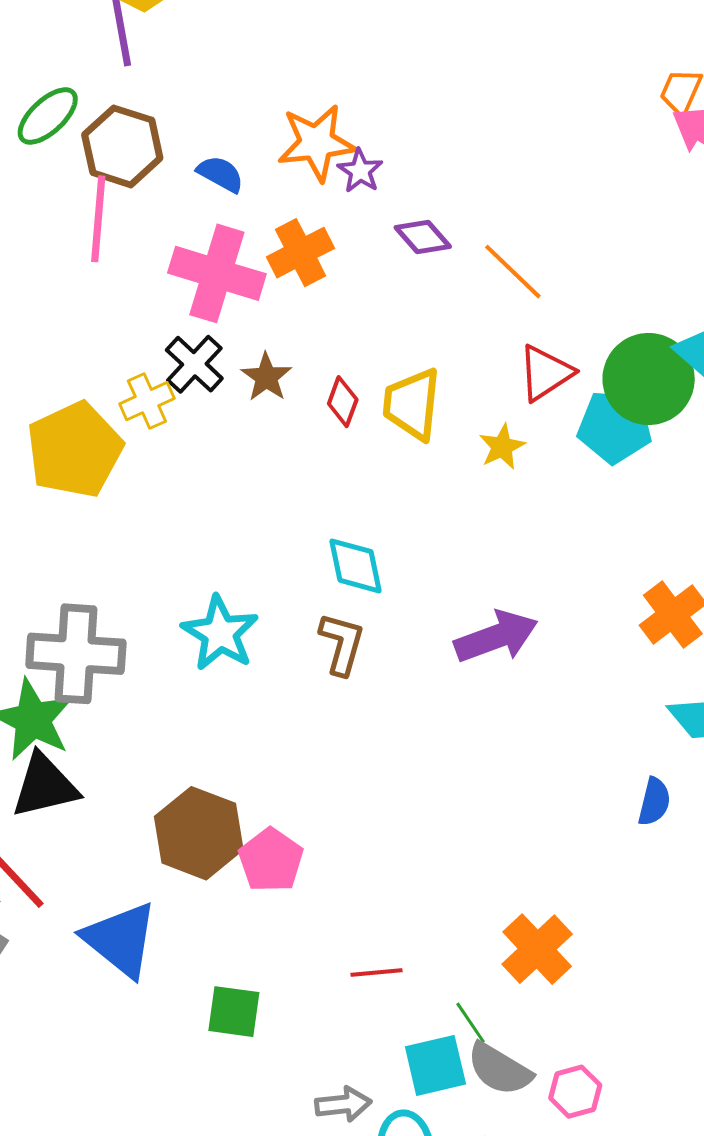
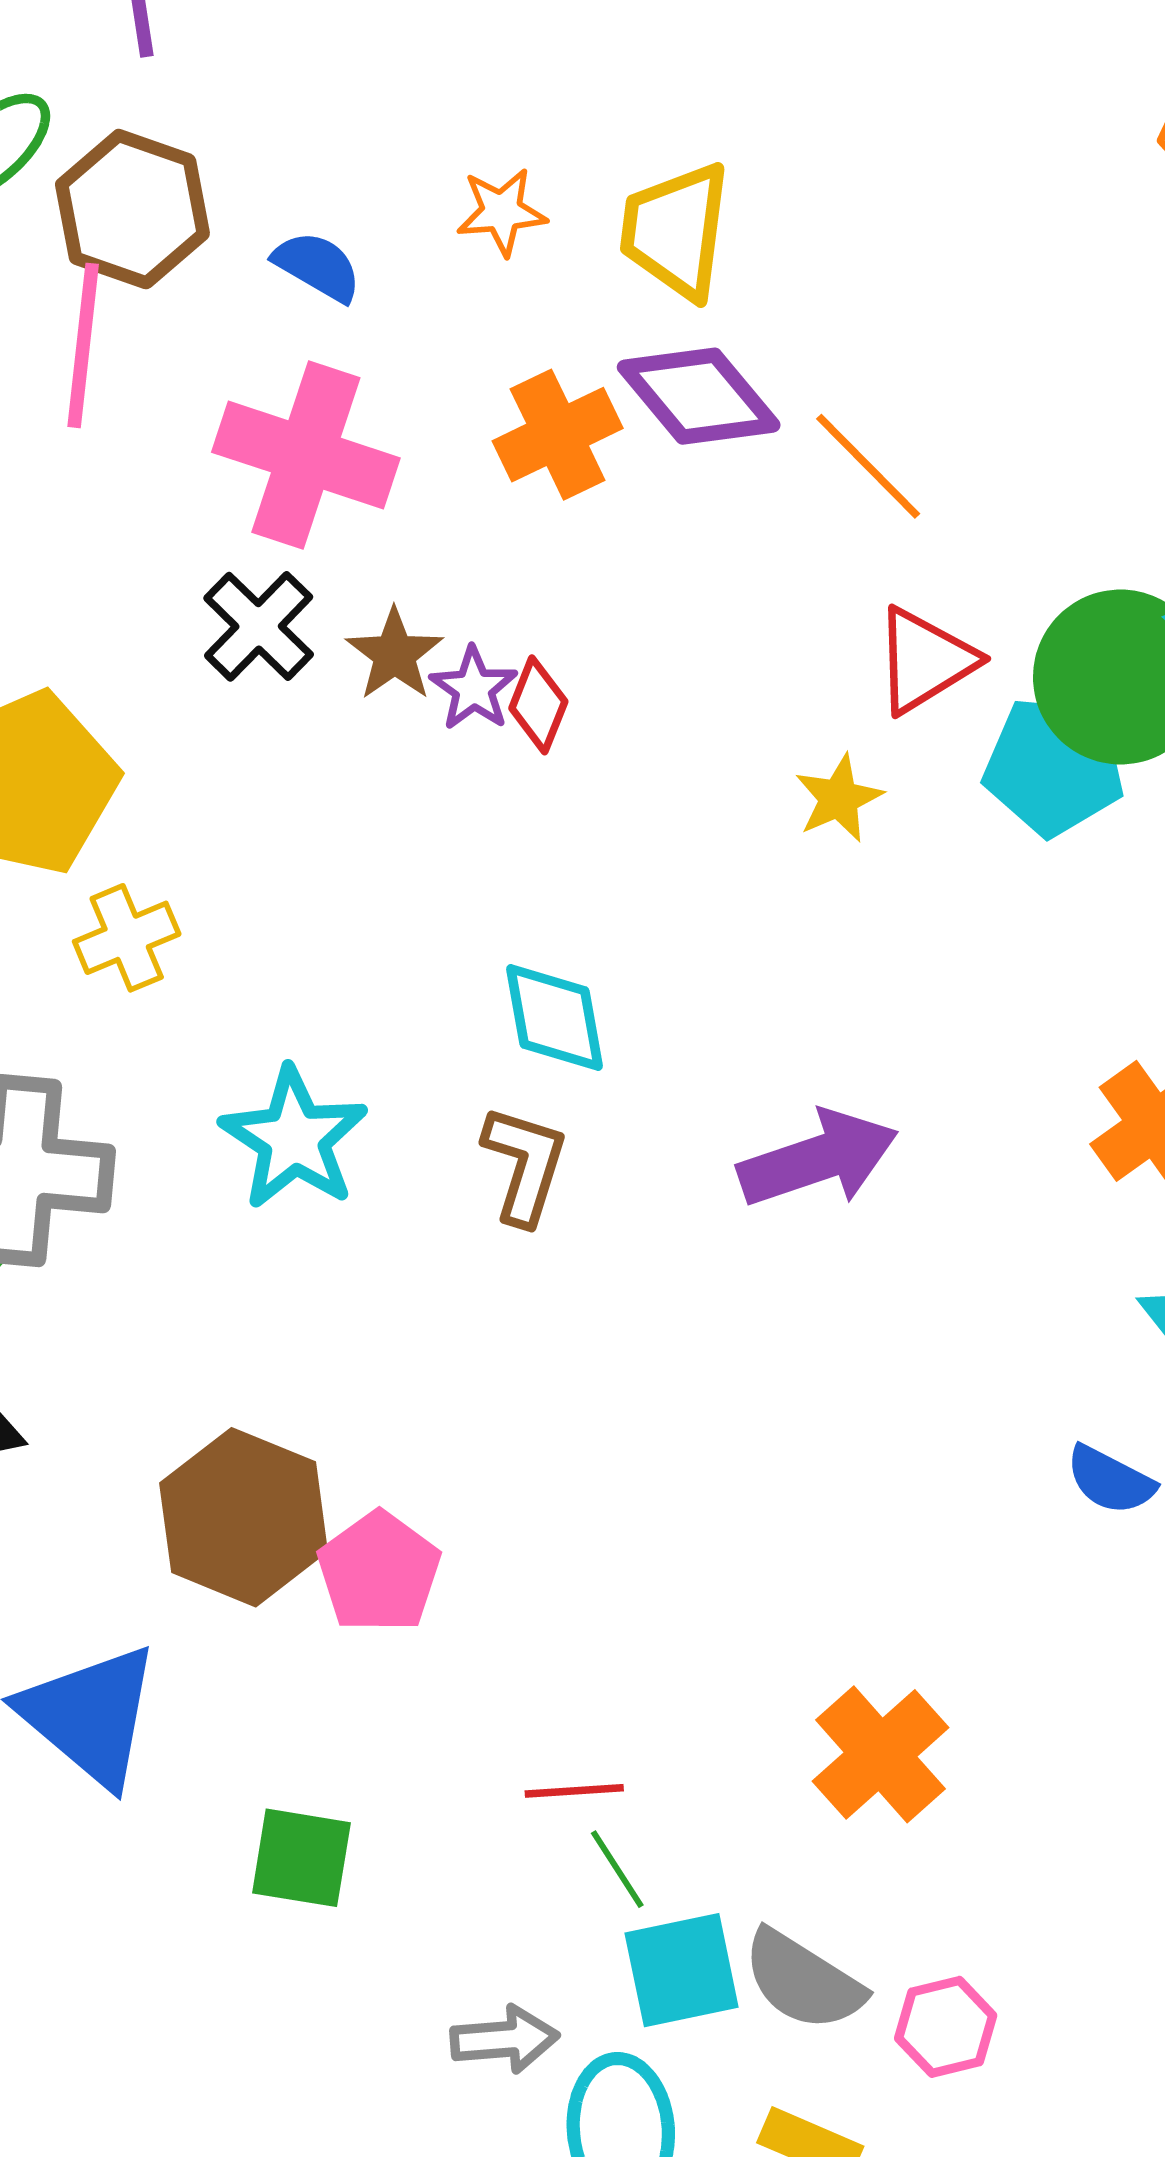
orange star: (317, 143) -> (502, 212), size x0.6
purple star: (360, 171) -> (474, 689), moved
purple diamond: (423, 237) -> (699, 396), size x1.5
orange cross: (301, 253) -> (558, 435), moved
yellow cross: (147, 401) -> (127, 938), moved
yellow trapezoid: (412, 404) -> (676, 231), moved
blue semicircle: (654, 802) -> (1110, 1480), turned 102
green line: (471, 1023) -> (617, 1869), moved

